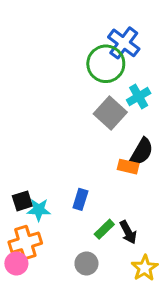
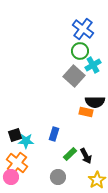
green circle: (106, 64) -> (80, 51), moved, size x0.7
black semicircle: (142, 152) -> (95, 102), turned 60
orange cross: (25, 243) -> (17, 163), turned -35

